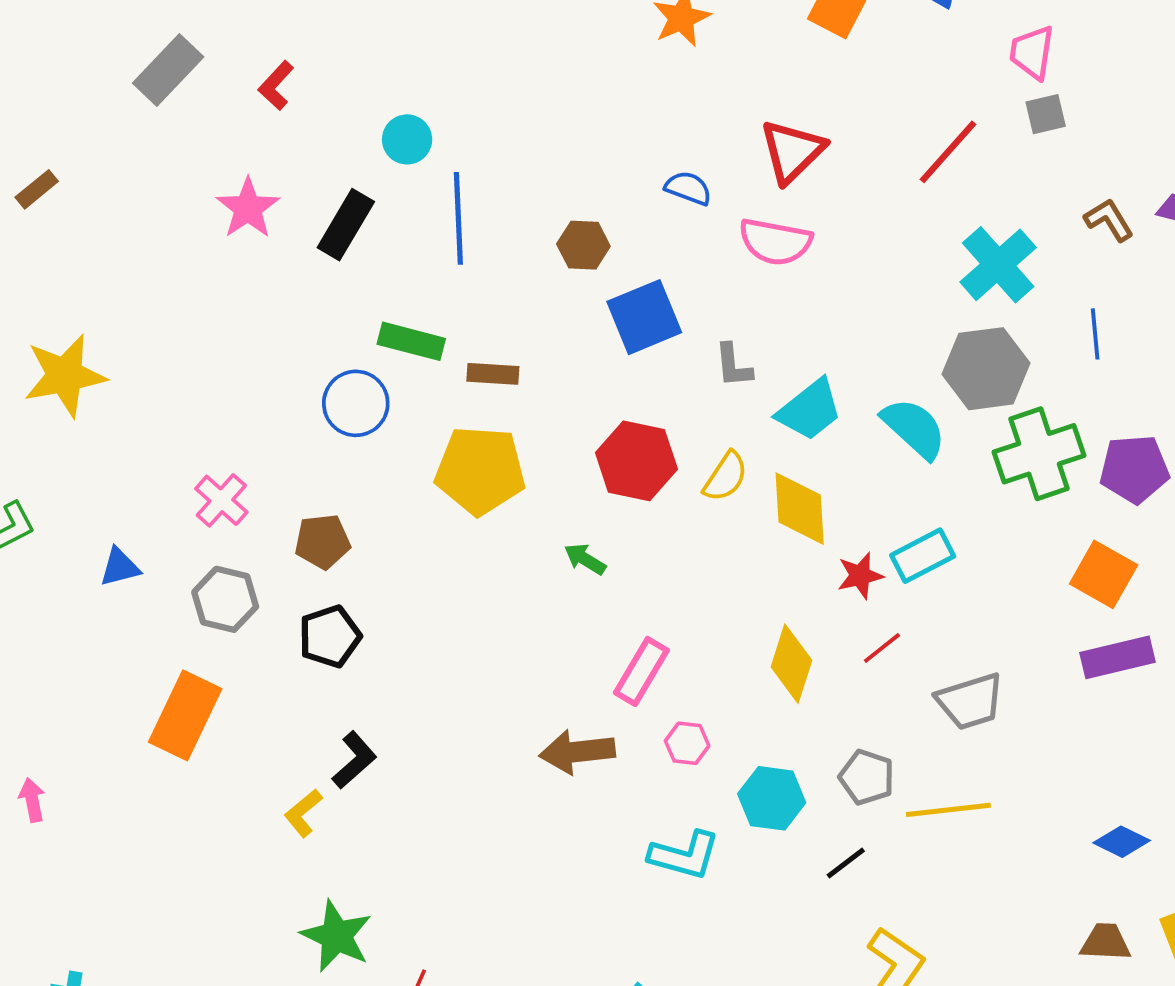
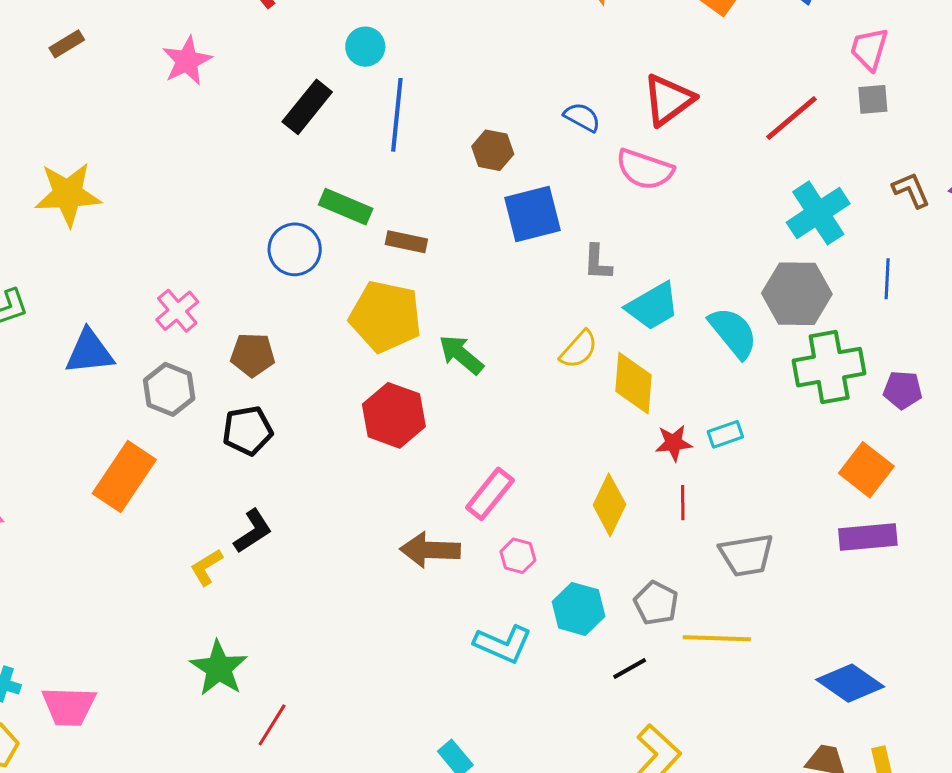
pink star: (248, 208) -> (187, 61), moved
red hexagon: (636, 461) -> (394, 415), moved
purple pentagon: (1134, 469) -> (903, 390), size x0.7
cyan rectangle: (923, 556) -> (725, 434), size x0.7
green arrow: (585, 559) -> (461, 355), moved, size x1.4
blue triangle: (120, 567) -> (89, 352), size x1.5
red line: (882, 648) -> (683, 503), turned -60
blue diamond: (1122, 842) -> (850, 683), size x1.5

